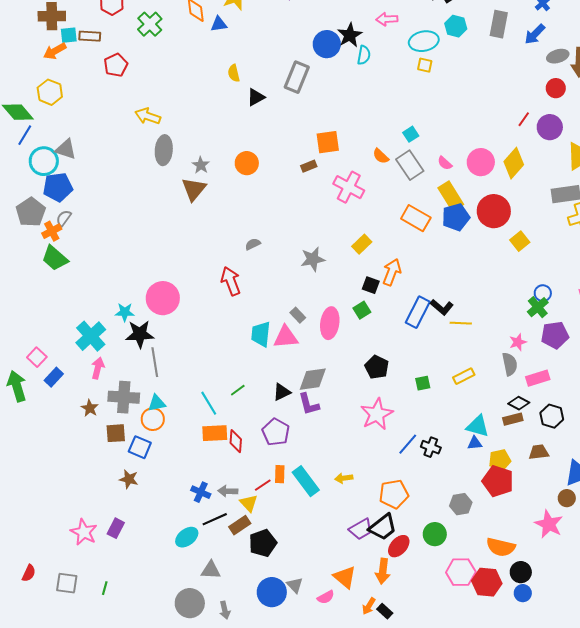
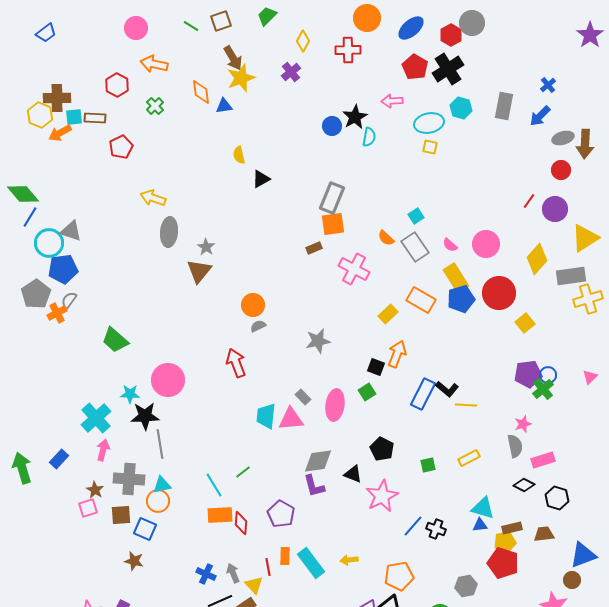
green cross: (150, 24) -> (155, 106), size x0.7
blue circle: (327, 44) -> (332, 126), size x0.7
gray rectangle: (297, 77) -> (332, 198), moved
yellow hexagon: (50, 92) -> (40, 115), moved
orange circle: (247, 163) -> (253, 305), moved
yellow diamond: (514, 163) -> (537, 259), moved
yellow rectangle: (362, 244) -> (388, 314), moved
green trapezoid: (55, 258) -> (115, 340), moved
purple pentagon: (555, 335) -> (528, 374), moved
pink square: (37, 357) -> (88, 508), moved, turned 30
black triangle: (282, 392) -> (353, 474), moved, turned 48
brown rectangle: (513, 419) -> (512, 528), moved
red line: (263, 485) -> (268, 567), turned -66
gray arrow: (228, 491) -> (233, 573), turned 66

